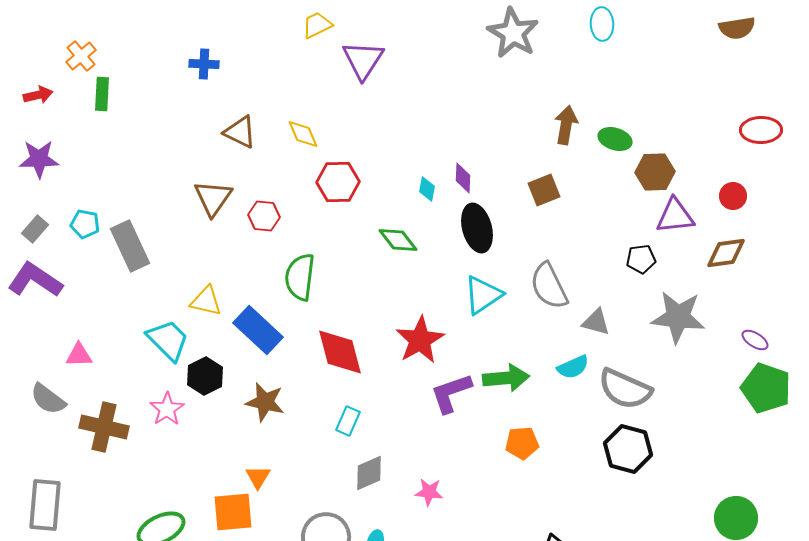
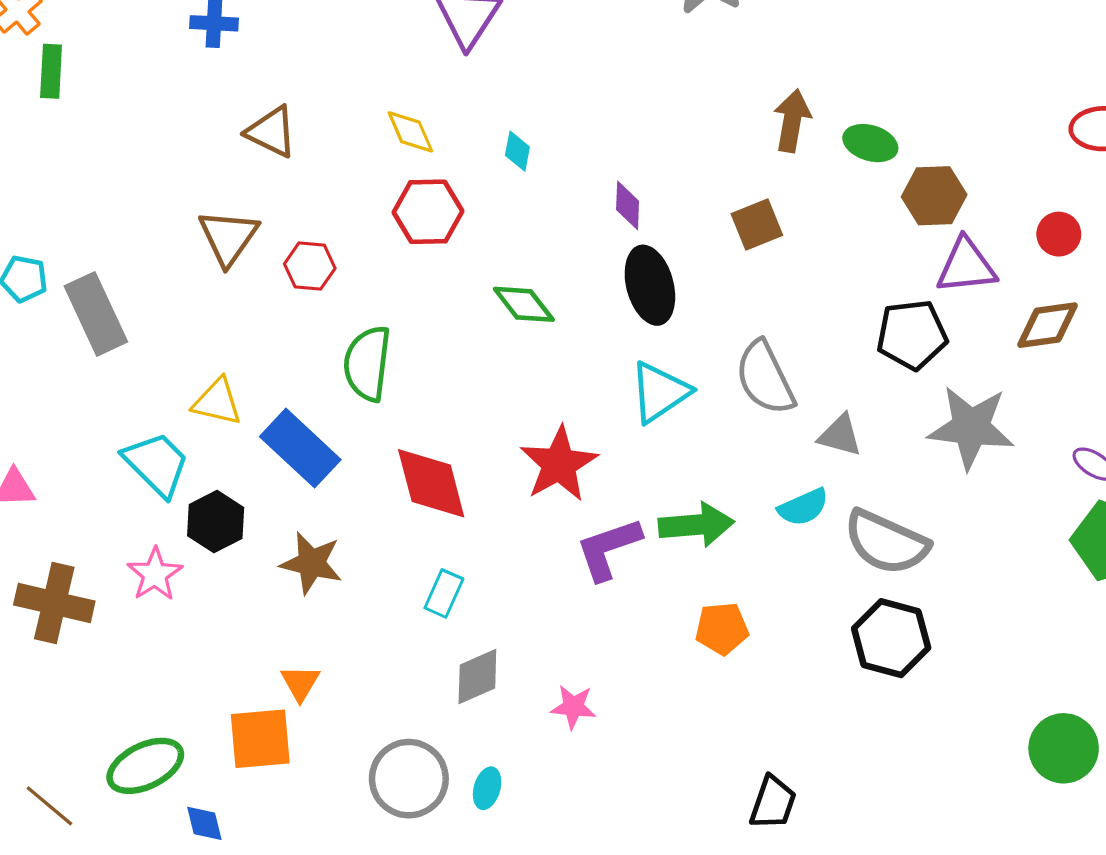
yellow diamond: (303, 134) -> (410, 132), moved
cyan diamond: (427, 189) -> (517, 151), moved
black pentagon: (641, 259) -> (912, 335), size x1.5

